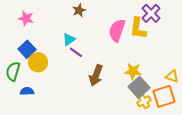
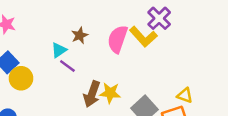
brown star: (79, 10) -> (80, 35), moved
yellow L-shape: (138, 28) -> (143, 37), turned -50
yellow star: (133, 71) -> (110, 93), moved

